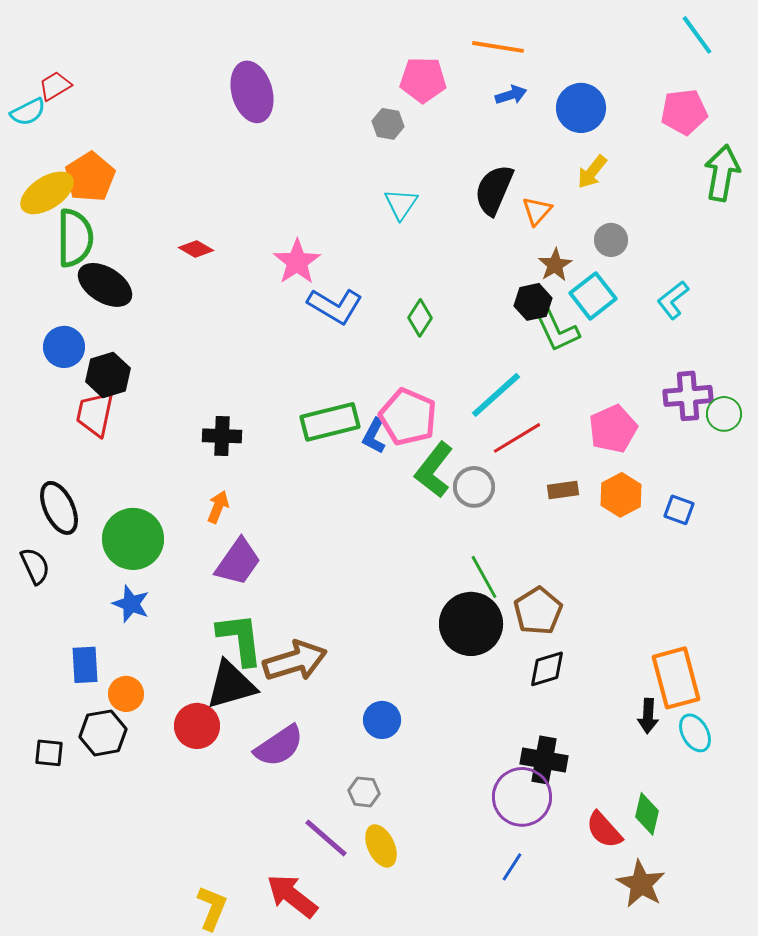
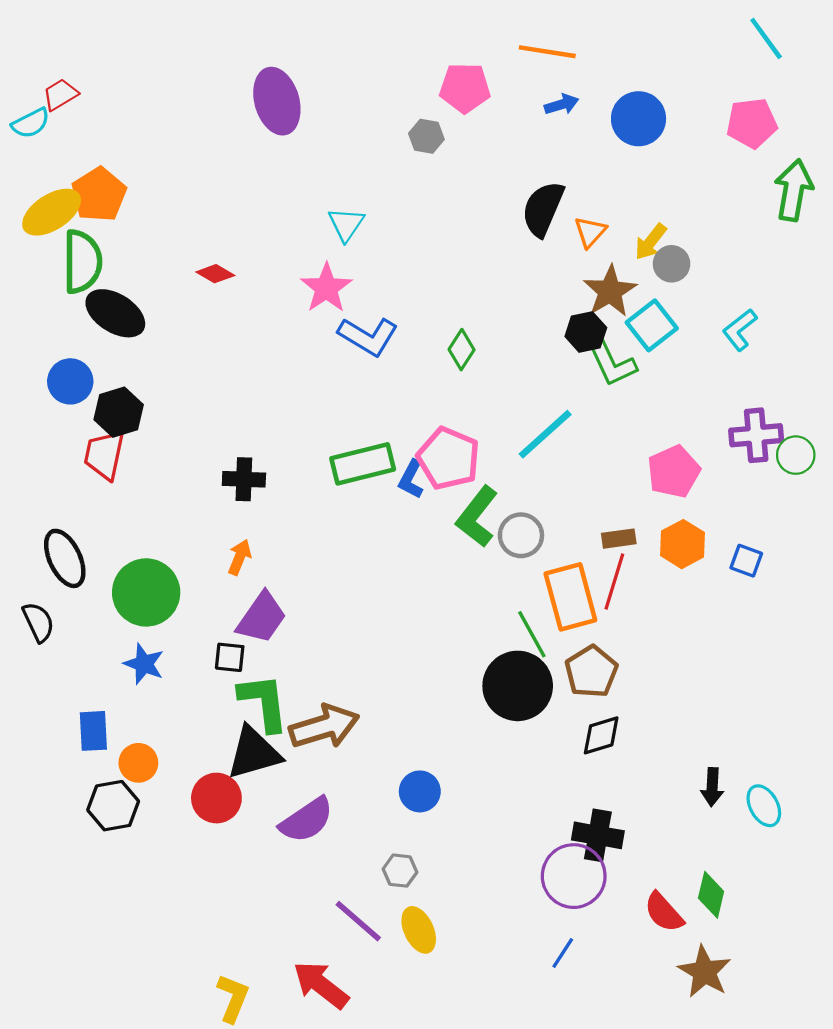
yellow arrow: (592, 172) -> (651, 242), moved
cyan triangle: (401, 204) -> (346, 224), moved
brown star: (555, 265) -> (610, 291), size x1.4
red line: (517, 438) -> (614, 581), moved, turned -42
orange rectangle: (676, 678) -> (570, 597), moved
black square: (49, 753) -> (230, 657), moved

